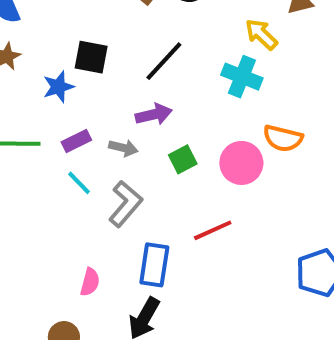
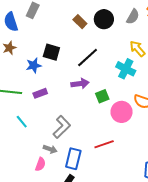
gray arrow: (123, 148) -> (50, 149), moved
green square: (183, 159) -> (102, 96), moved
cyan line: (79, 183) -> (22, 122), moved

